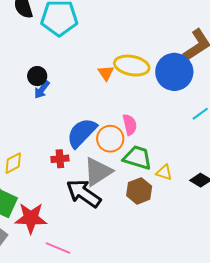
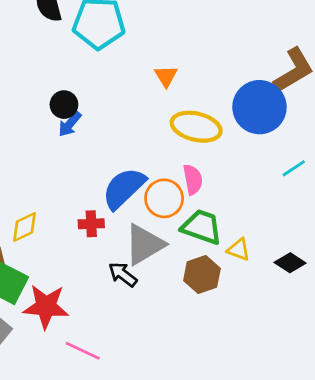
yellow ellipse: (132, 66) -> (196, 127), moved
orange triangle: (106, 73) -> (166, 76), moved
black arrow: (84, 193) -> (123, 274), size x0.6

